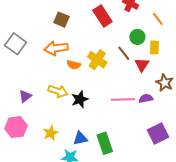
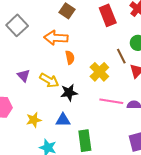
yellow cross: (97, 60) -> (99, 72), moved
orange semicircle: (74, 65) -> (70, 57), turned -128
purple triangle: (25, 96) -> (24, 76), moved, turned -48
blue triangle: (80, 138) -> (63, 120), moved

